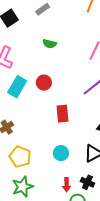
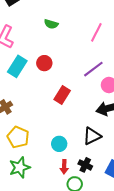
red rectangle: (63, 114) -> (62, 95), turned 36
cyan circle: (61, 153) -> (59, 144), moved

